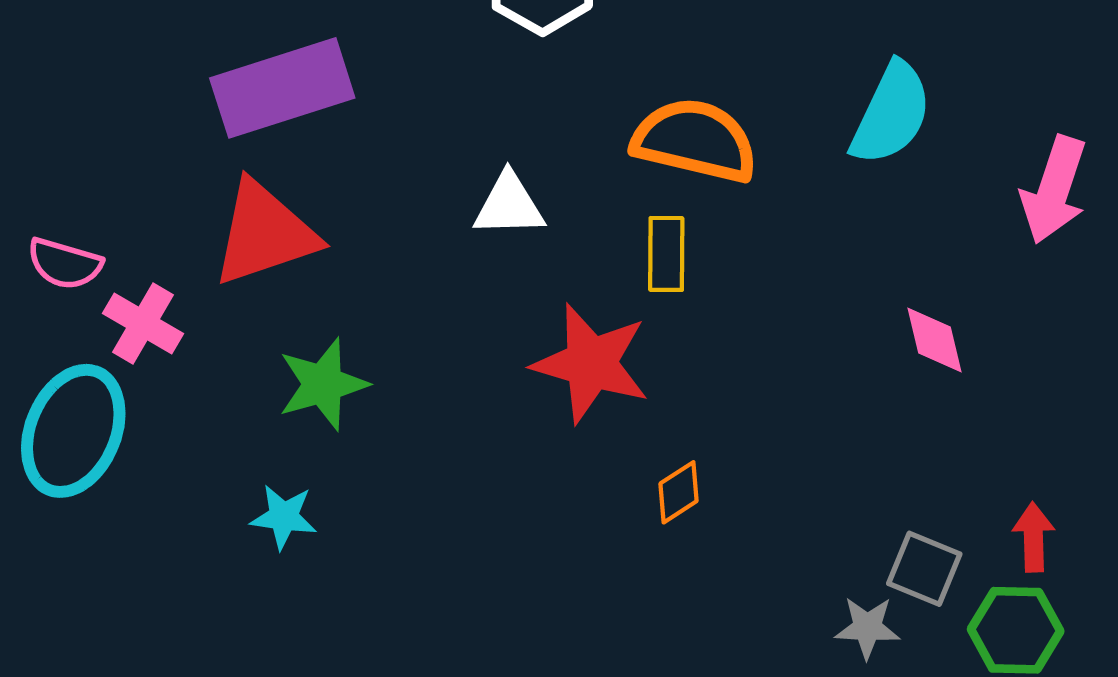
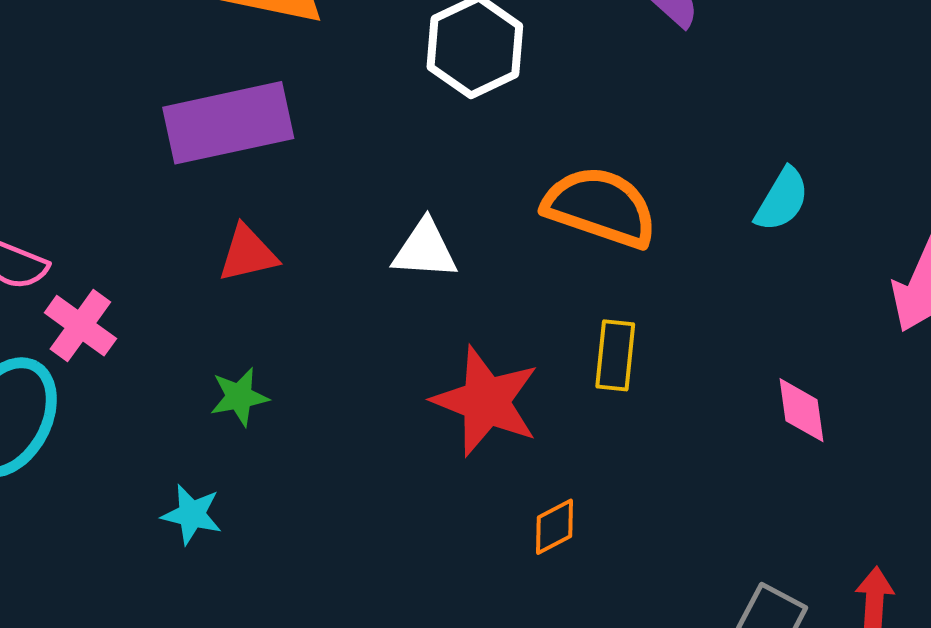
cyan semicircle: (891, 114) -> (782, 200), size x0.7
red triangle: (264, 233) -> (248, 254), moved, size x0.6
yellow rectangle: (666, 254) -> (615, 355), moved
green star: (323, 384) -> (239, 397), size x0.7

